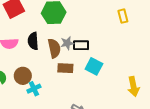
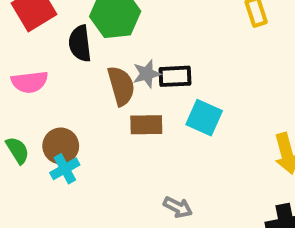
black semicircle: (33, 41) -> (80, 43), moved
cyan cross: (34, 89) -> (65, 169), moved

